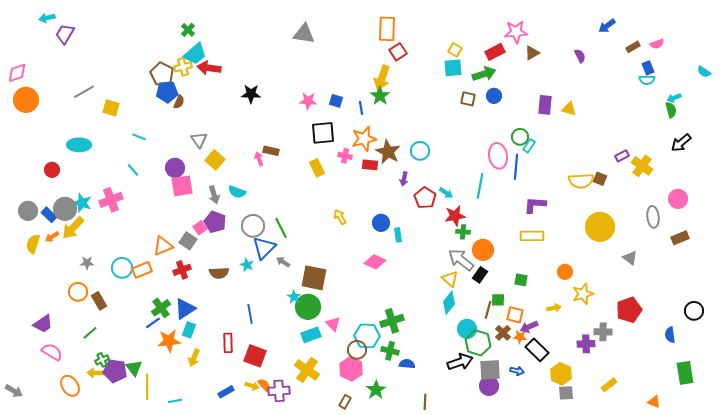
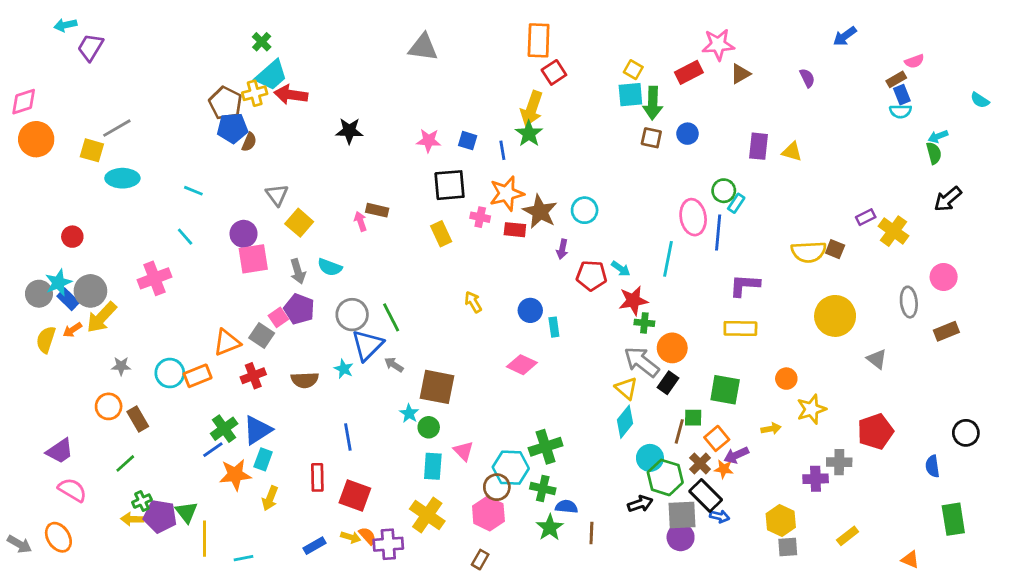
brown rectangle: (633, 47) -> (896, 79), moved
green arrow: (484, 74) -> (653, 103), moved, turned 110
yellow square: (111, 108) -> (92, 150), moved
cyan ellipse: (79, 145) -> (122, 178), moved
red pentagon: (425, 198) -> (591, 276), turned -30
cyan star: (82, 203) -> (58, 283), moved, turned 30
green square: (521, 280) -> (725, 390), size x1.6
green circle: (308, 307) -> (429, 427), size x0.6
orange square: (515, 315) -> (717, 438), turned 36
cyan rectangle: (311, 335) -> (433, 466), turned -66
black rectangle: (537, 350) -> (706, 495), moved
black arrow: (460, 362) -> (640, 504), size x0.7
orange ellipse: (70, 386) -> (58, 537), moved
green star: (376, 390) -> (550, 527), moved
brown line: (425, 402) -> (591, 533), moved

